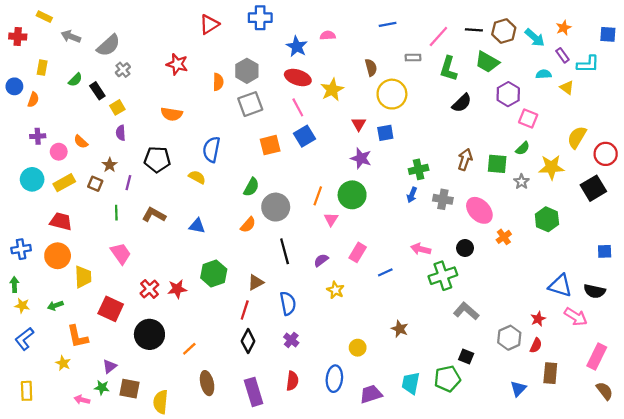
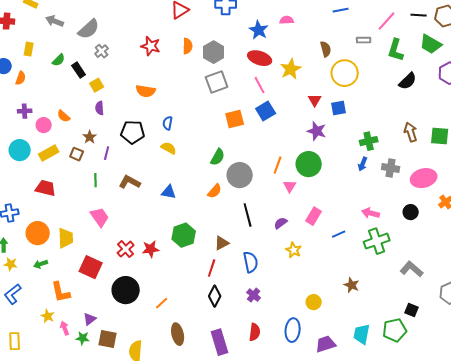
orange semicircle: (218, 82) -> (188, 46), moved
blue semicircle: (211, 149) -> (168, 123), moved, size x0.6
brown arrow: (465, 159) -> (411, 132), turned -36
pink ellipse: (479, 210) -> (424, 178), turned -60
orange circle: (58, 256) -> (38, 233), moved
green cross: (443, 276) -> (377, 241), moved
pink arrow: (82, 400) -> (65, 328), moved, turned 56

